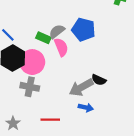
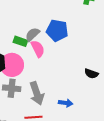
black semicircle: (99, 80) -> (91, 74), moved
gray arrow: (81, 88) -> (37, 93), moved, turned -75

